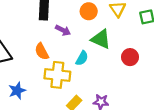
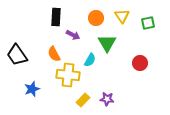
green triangle: (101, 39) -> (107, 43), turned 36
red circle: (130, 57) -> (140, 63), moved

